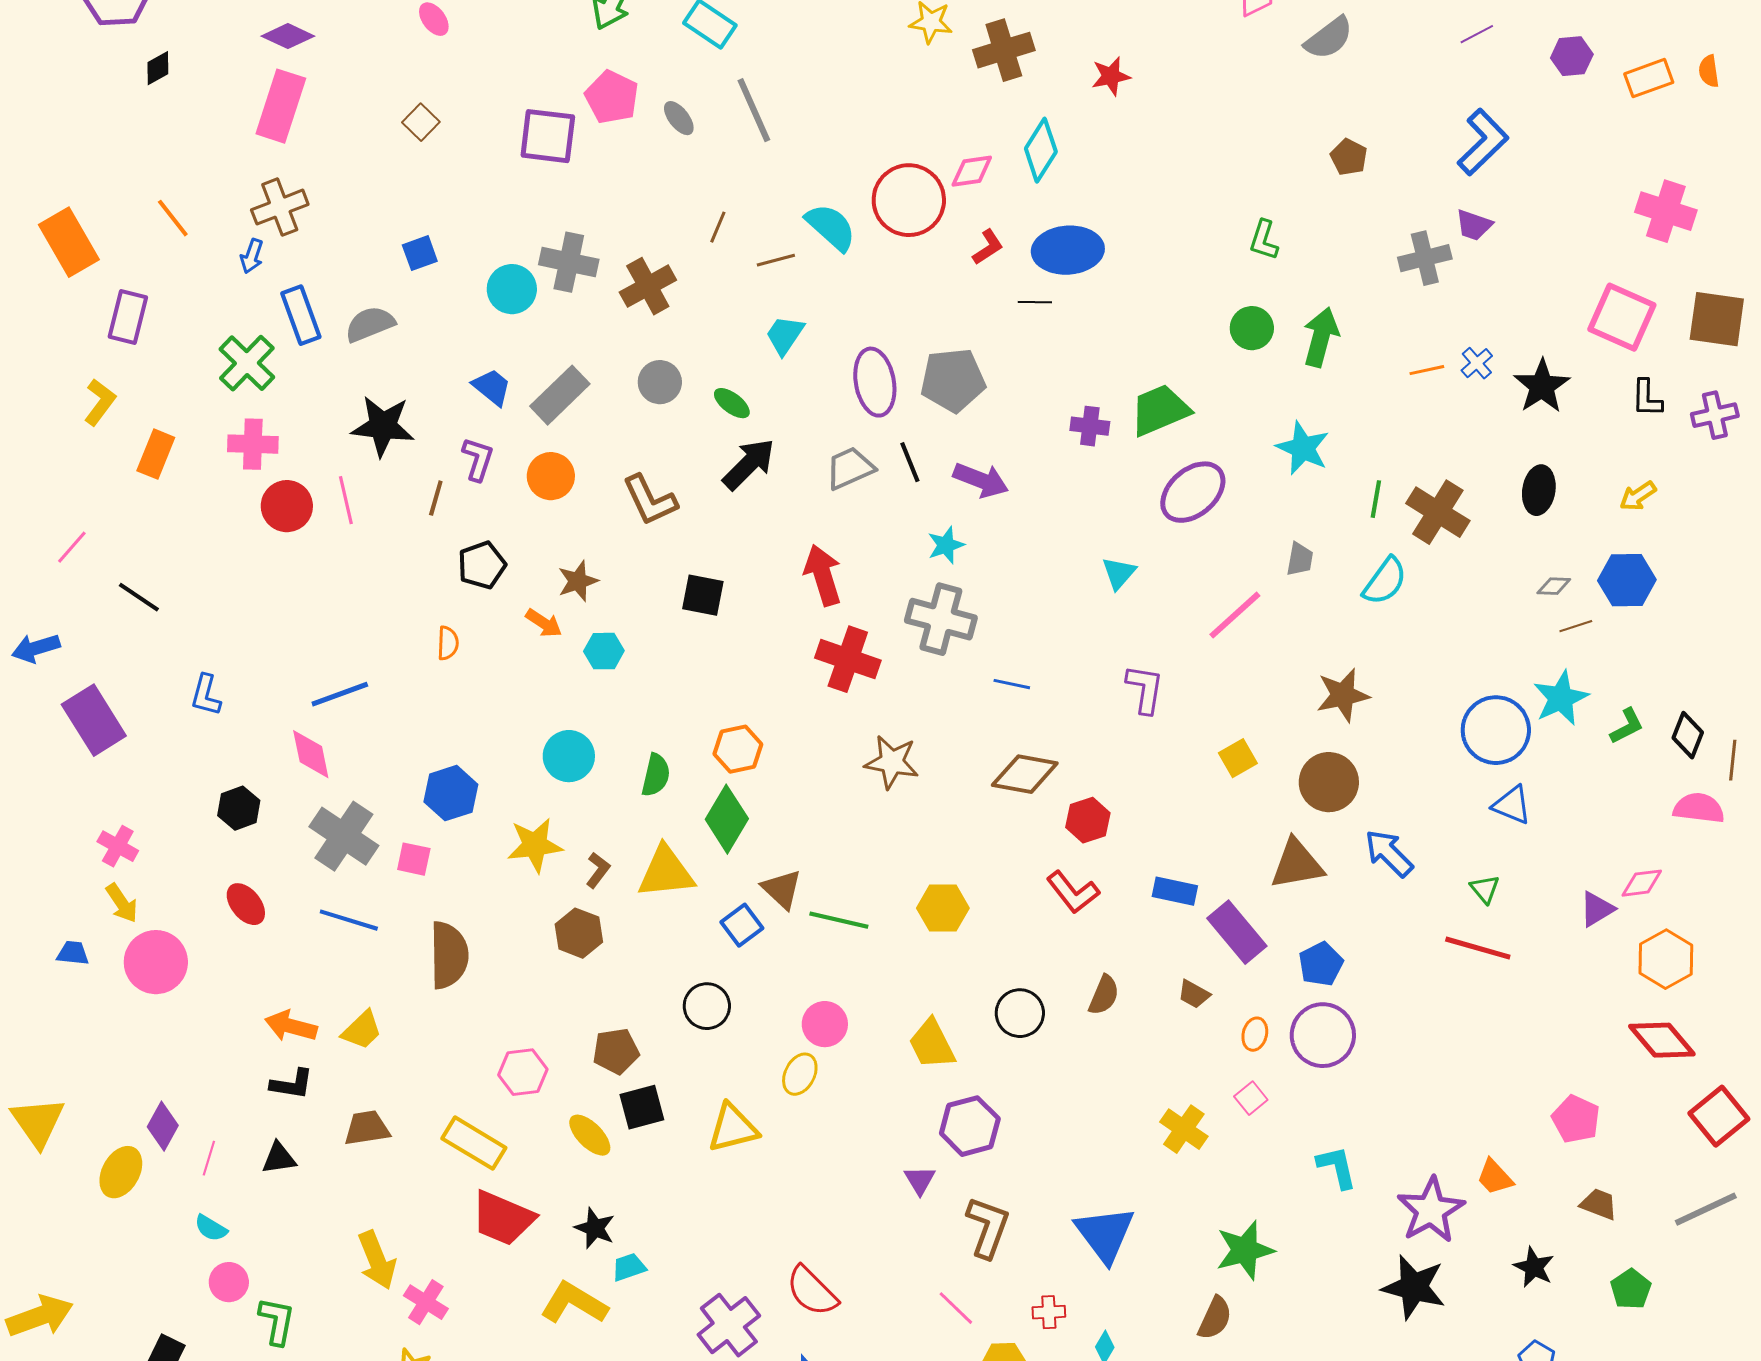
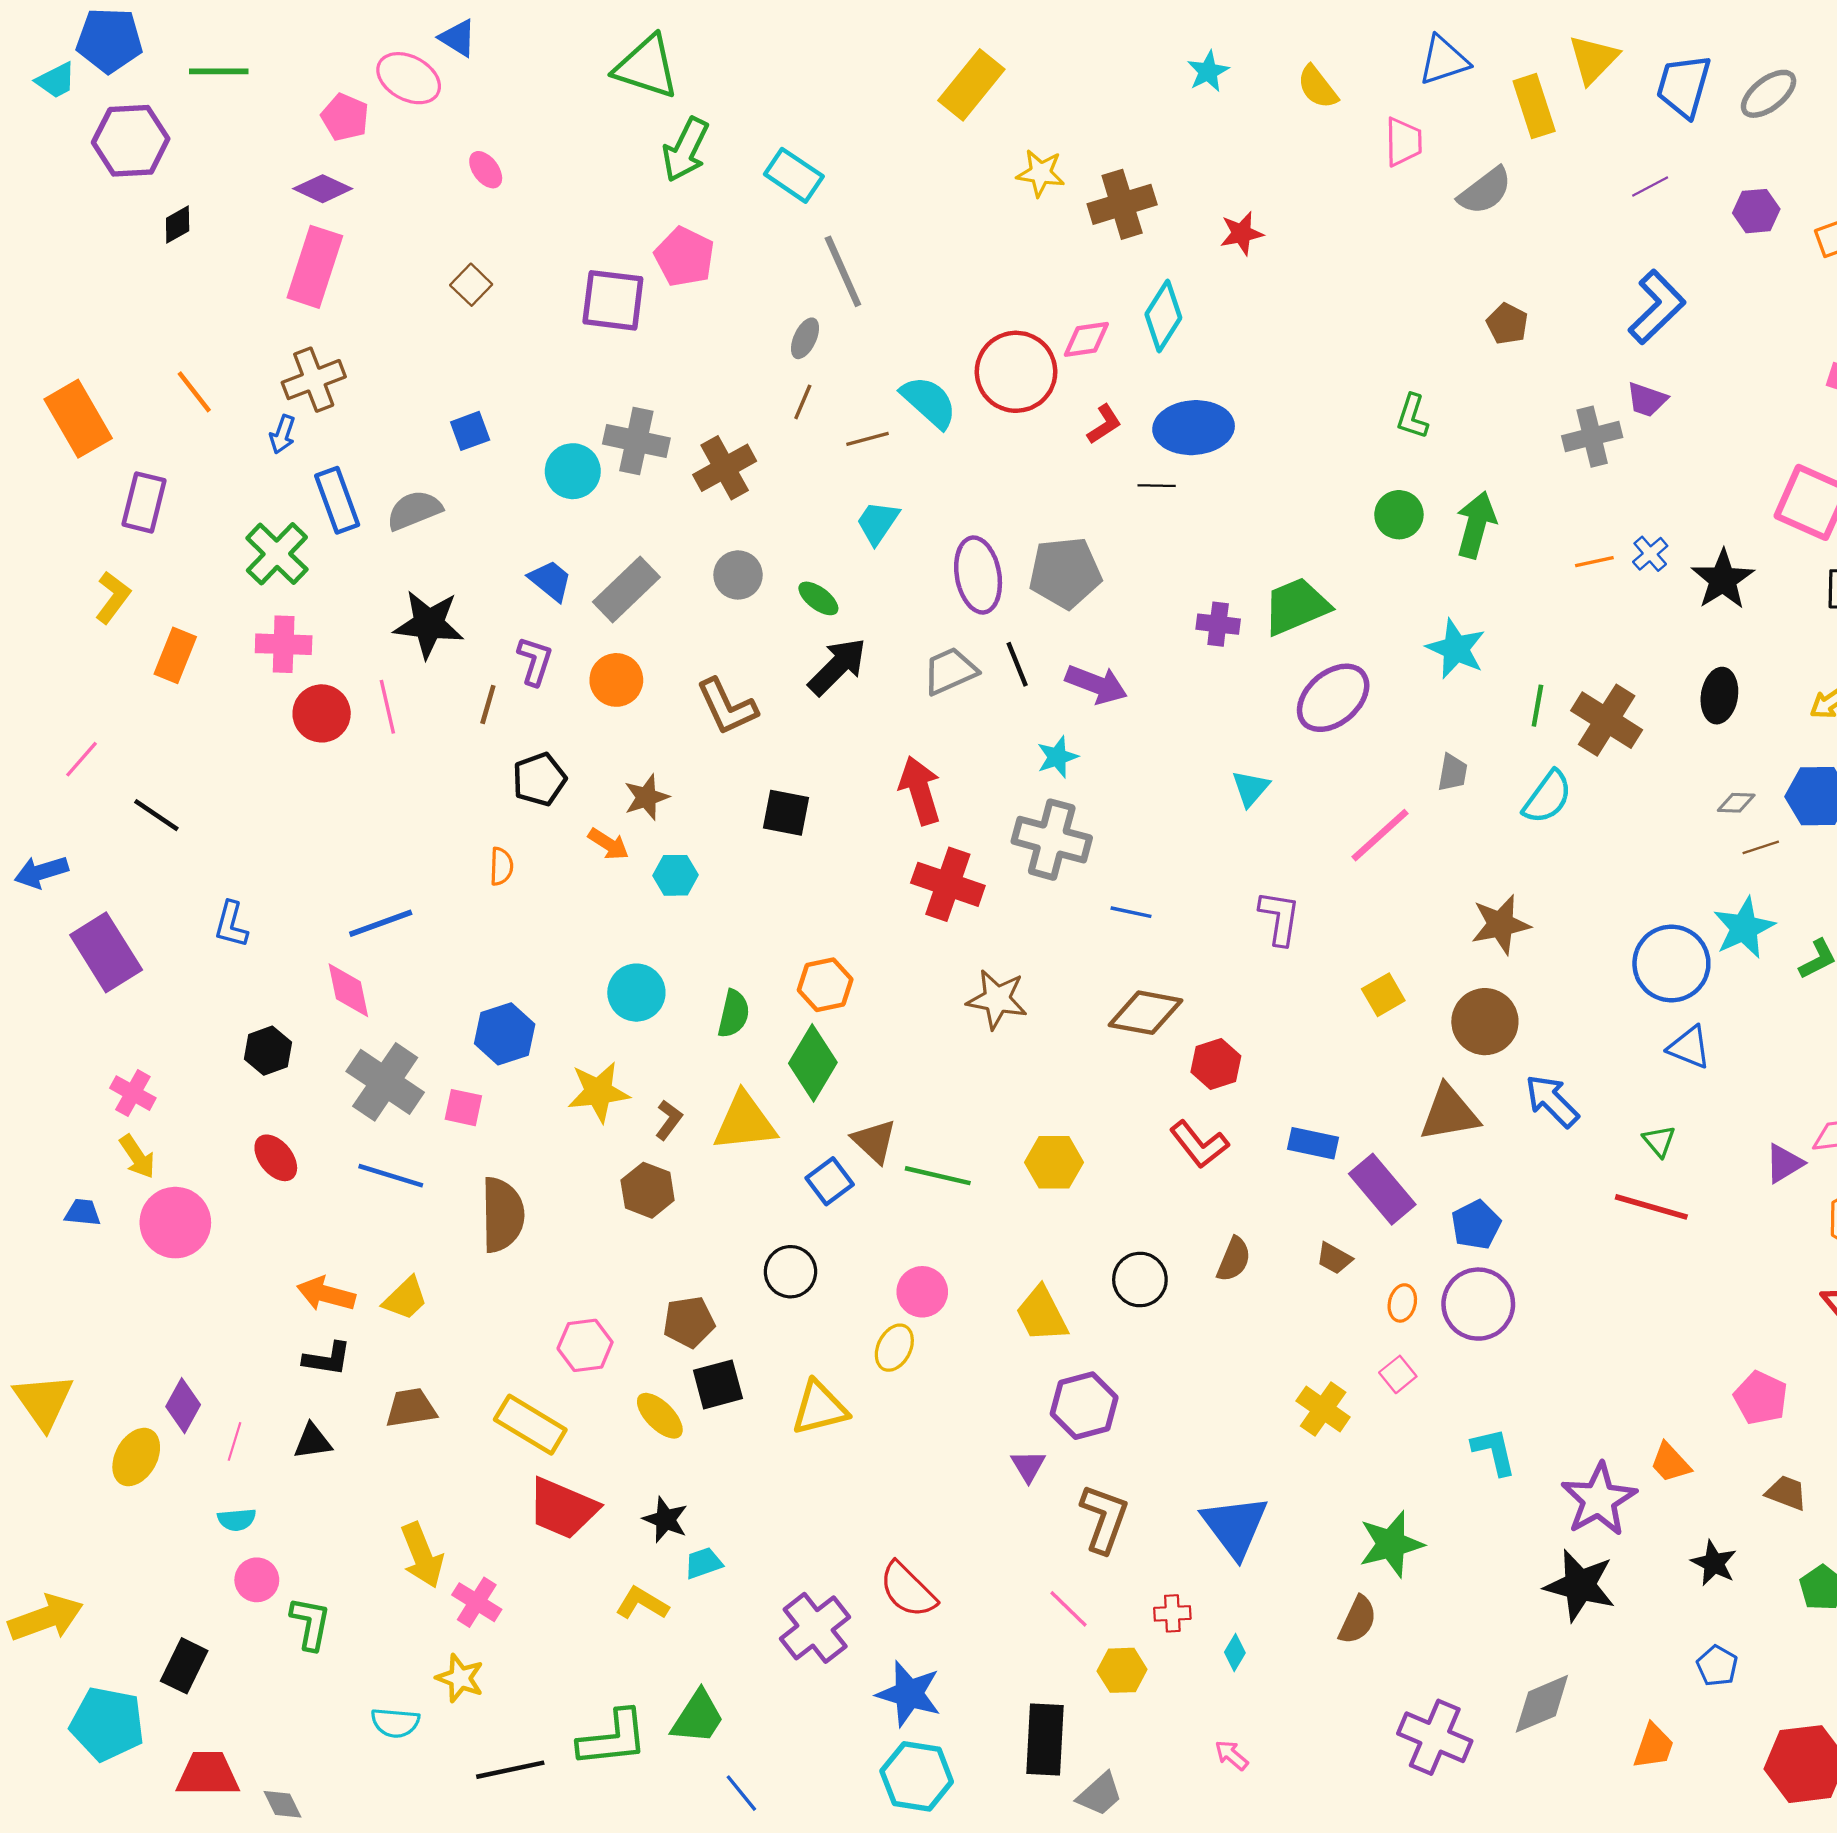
gray ellipse: (679, 118) -> (805, 338), moved, turned 63
cyan semicircle: (211, 1228) -> (237, 1520), turned -36
yellow L-shape: (574, 1303) -> (642, 1603), size x0.7

